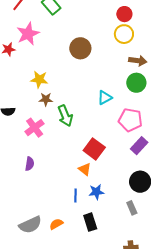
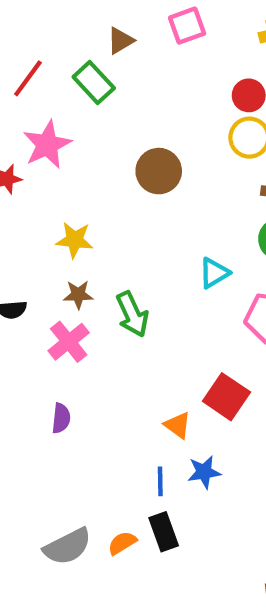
brown star: (46, 99) -> (78, 295), moved
red square: (94, 149) -> (226, 397), moved
black rectangle: (90, 222) -> (164, 532), moved

